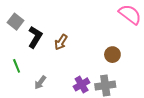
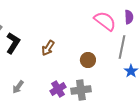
brown arrow: (61, 42) -> (48, 48), moved

